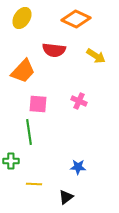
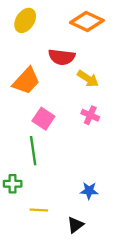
yellow arrow: (96, 56) -> (88, 79), moved
pink square: (38, 104) -> (43, 119), turned 30

